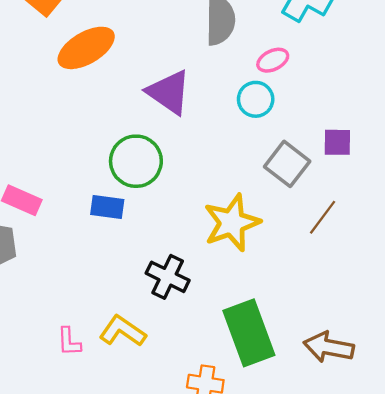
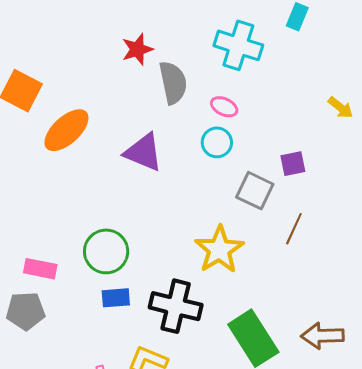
pink ellipse: (273, 60) -> (224, 107), turned 64
green circle: (136, 161) -> (106, 251), moved
blue rectangle: (107, 207) -> (116, 298), moved
black cross: (168, 277) -> (176, 306), size x1.4

